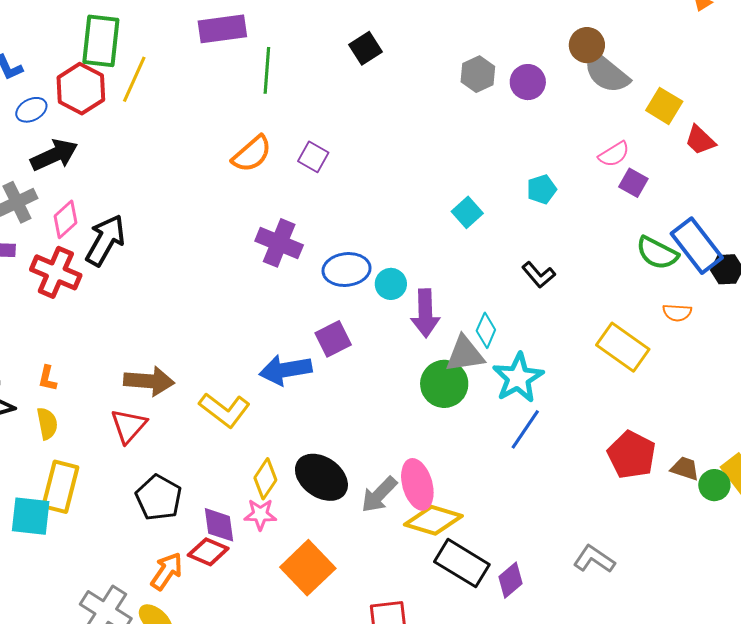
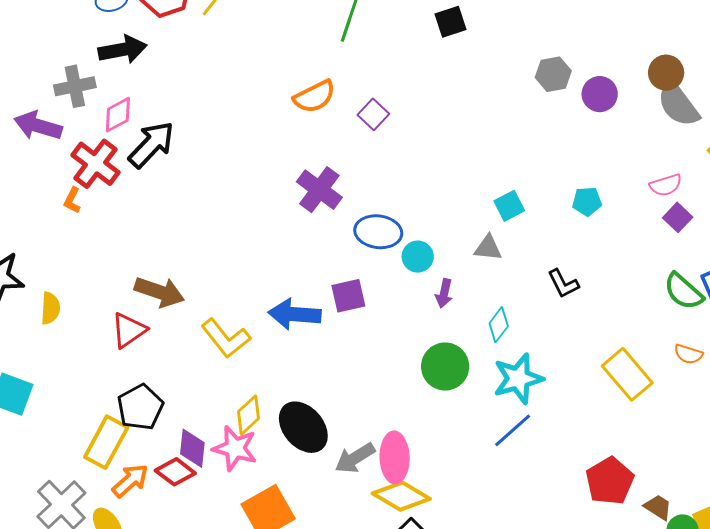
purple arrow: (425, 313) -> (444, 293), size x0.6
gray triangle: (465, 354) -> (488, 248), moved, size x0.7
orange L-shape: (47, 378) -> (72, 200), moved
yellow rectangle: (60, 487) -> (106, 442), moved
pink star: (260, 514) -> (235, 448), size x1.4

